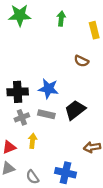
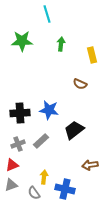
gray rectangle: (46, 114) -> (41, 141), moved, turned -56
gray cross: (22, 117) -> (18, 144), moved
yellow arrow: (32, 141) -> (44, 177), moved

